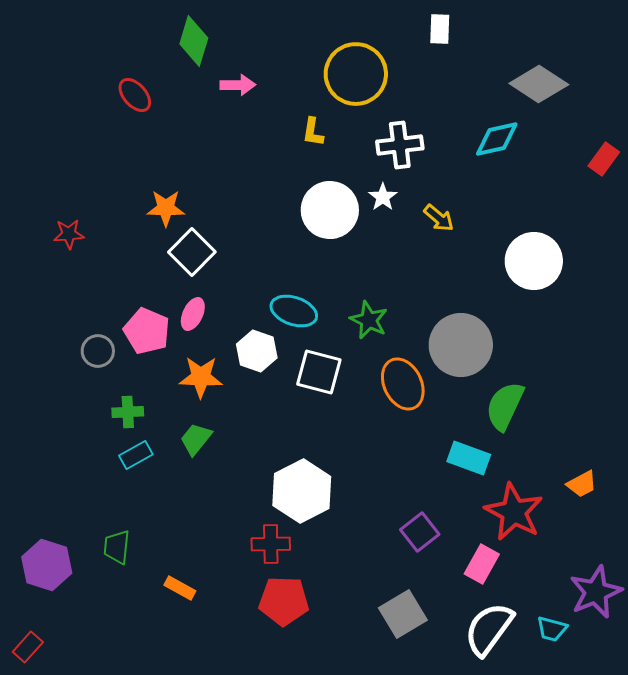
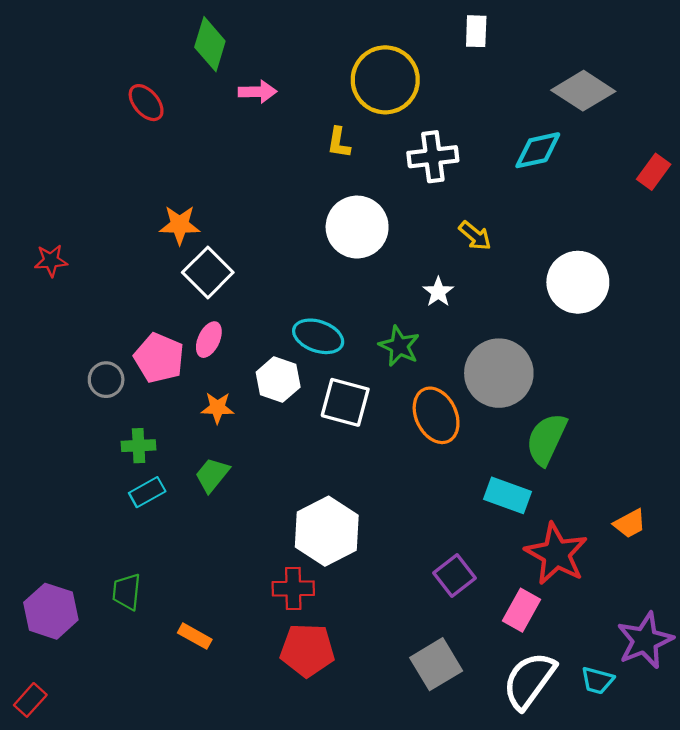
white star: (383, 197) -> (438, 292), moved
red star: (69, 234) -> (51, 261), moved
orange star: (201, 377) -> (218, 408), size x0.7

